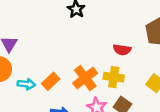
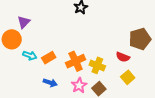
red semicircle: (122, 50) -> (123, 57), moved

